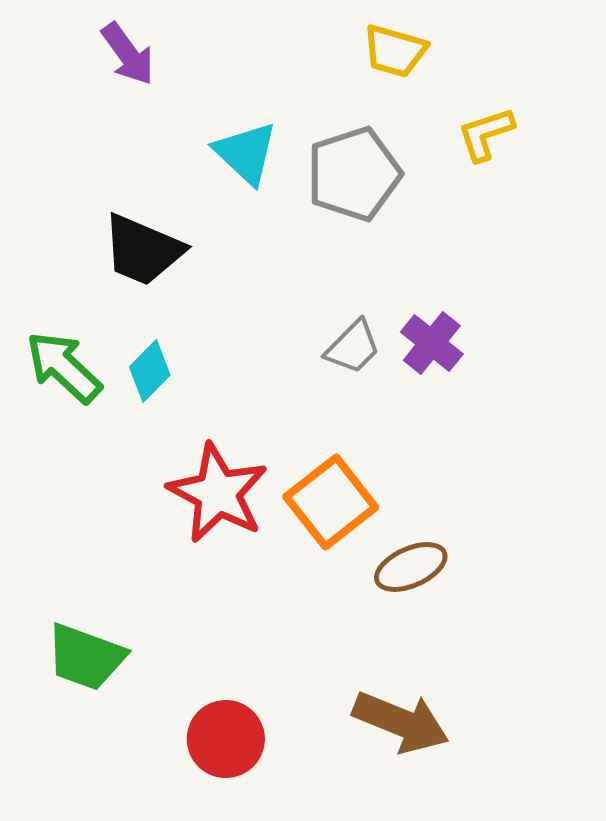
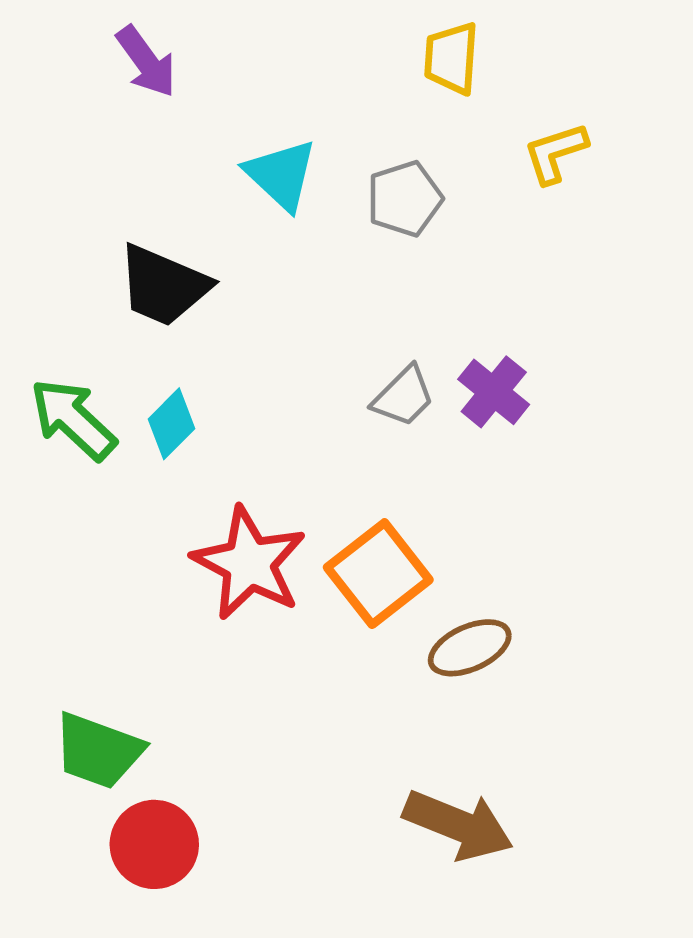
yellow trapezoid: (395, 51) -> (451, 58), turned 78
gray pentagon: (354, 174) -> (405, 199), size x0.7
red circle: (226, 739) -> (154, 844), moved

